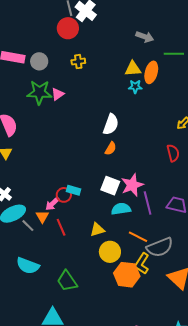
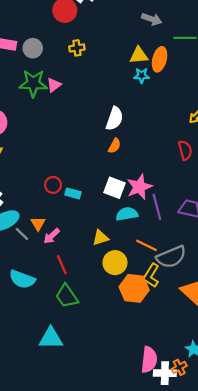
red circle: (64, 195) -> (53, 185), moved
pink arrow: (52, 204) -> (52, 236), moved
red line: (61, 227) -> (62, 265), moved

